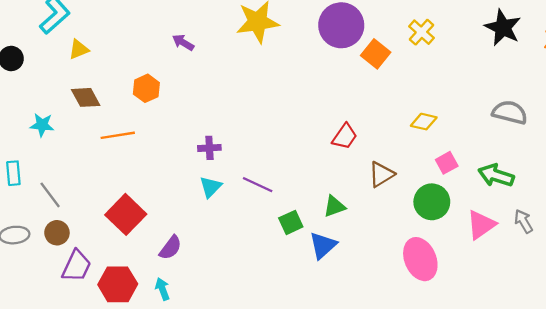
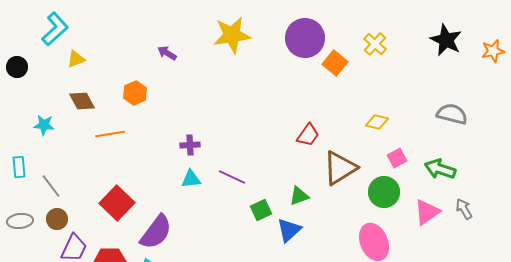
brown triangle: (381, 174) -> (340, 168), size x1.5
cyan triangle: (211, 187) -> (191, 179), turned 40
purple semicircle: (170, 248) -> (156, 232), size x1.6

